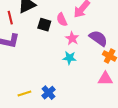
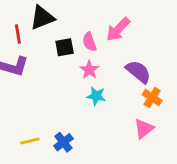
black square: (44, 25) -> (65, 47), turned -32
pink star: (72, 38) -> (89, 70), moved
pink triangle: (105, 79) -> (144, 129), turned -42

